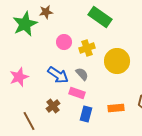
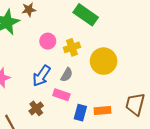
gray semicircle: (82, 74) -> (67, 75), turned 72
blue arrow: (58, 75) -> (41, 76), turned 90
blue rectangle: (86, 114) -> (80, 113), moved

